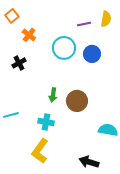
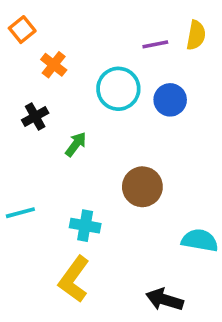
green arrow: (53, 95) -> (76, 144), moved, turned -152

